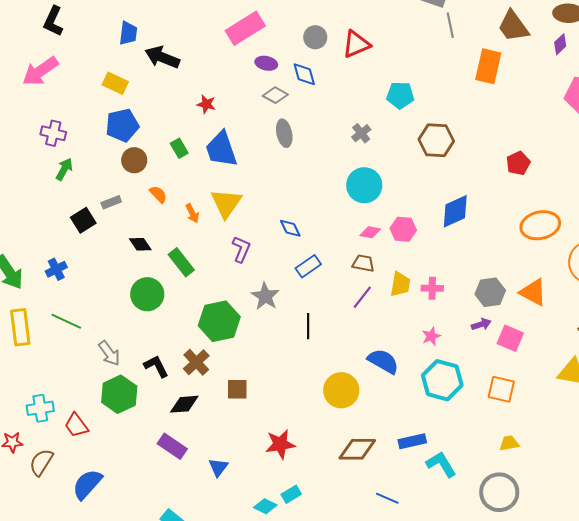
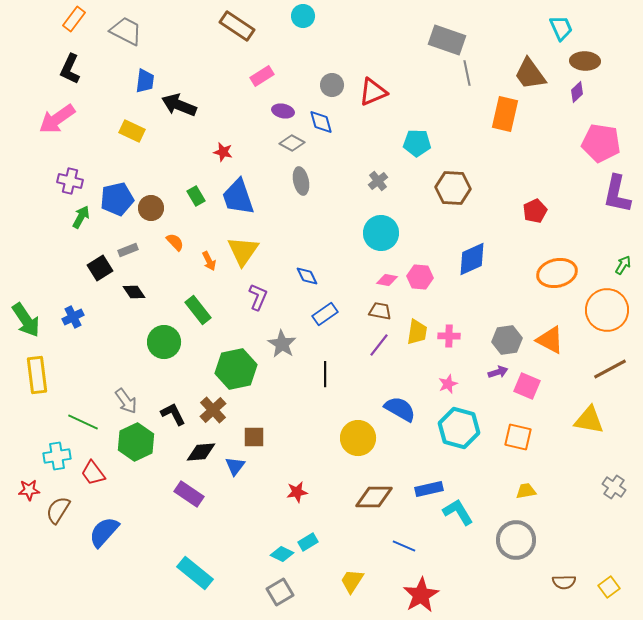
pink rectangle: (245, 28) -> (262, 76), size x0.6
blue pentagon: (122, 125) -> (117, 199), moved
black diamond: (140, 244) -> (134, 292), moved
green line: (66, 321) -> (83, 422), moved
red star: (280, 444) -> (297, 492), size x0.7
blue triangle: (218, 467) -> (235, 466), moved

